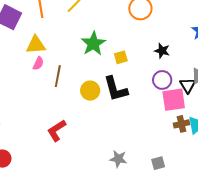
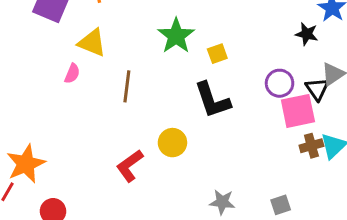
yellow triangle: (36, 45) -> (92, 43), turned 30
black star: (162, 51) -> (307, 34), moved
pink semicircle: (38, 63) -> (72, 73), moved
yellow circle: (90, 91) -> (172, 143), moved

